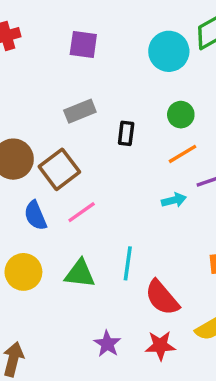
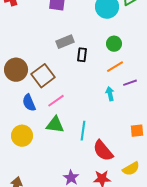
gray rectangle: (80, 111) -> (65, 42), moved
cyan arrow: (174, 200) -> (110, 94), turned -88
green triangle: (80, 274) -> (55, 125), moved

